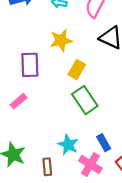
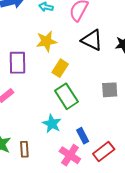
cyan star: (68, 145) -> (52, 124), moved
brown rectangle: (47, 167) -> (24, 149), moved

